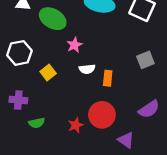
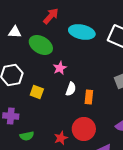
white semicircle: (87, 69) -> (71, 89), turned -64
yellow square: (48, 72) -> (37, 92), turned -32

